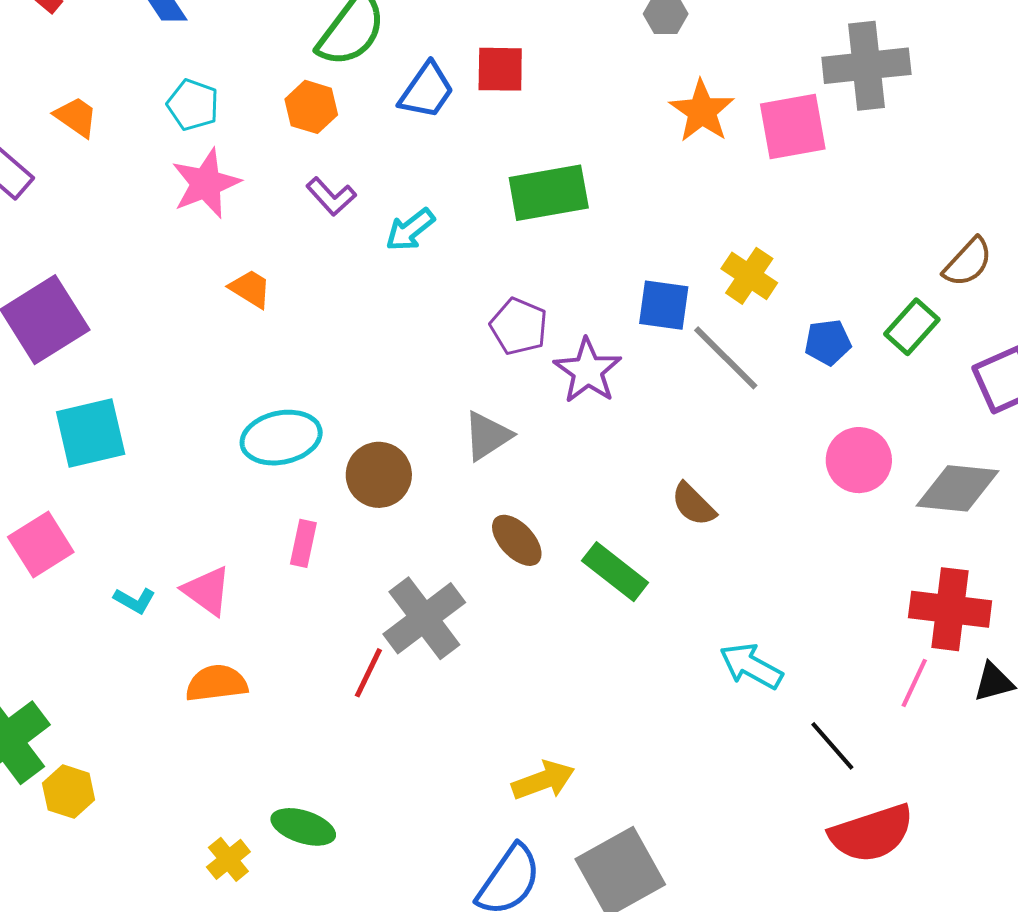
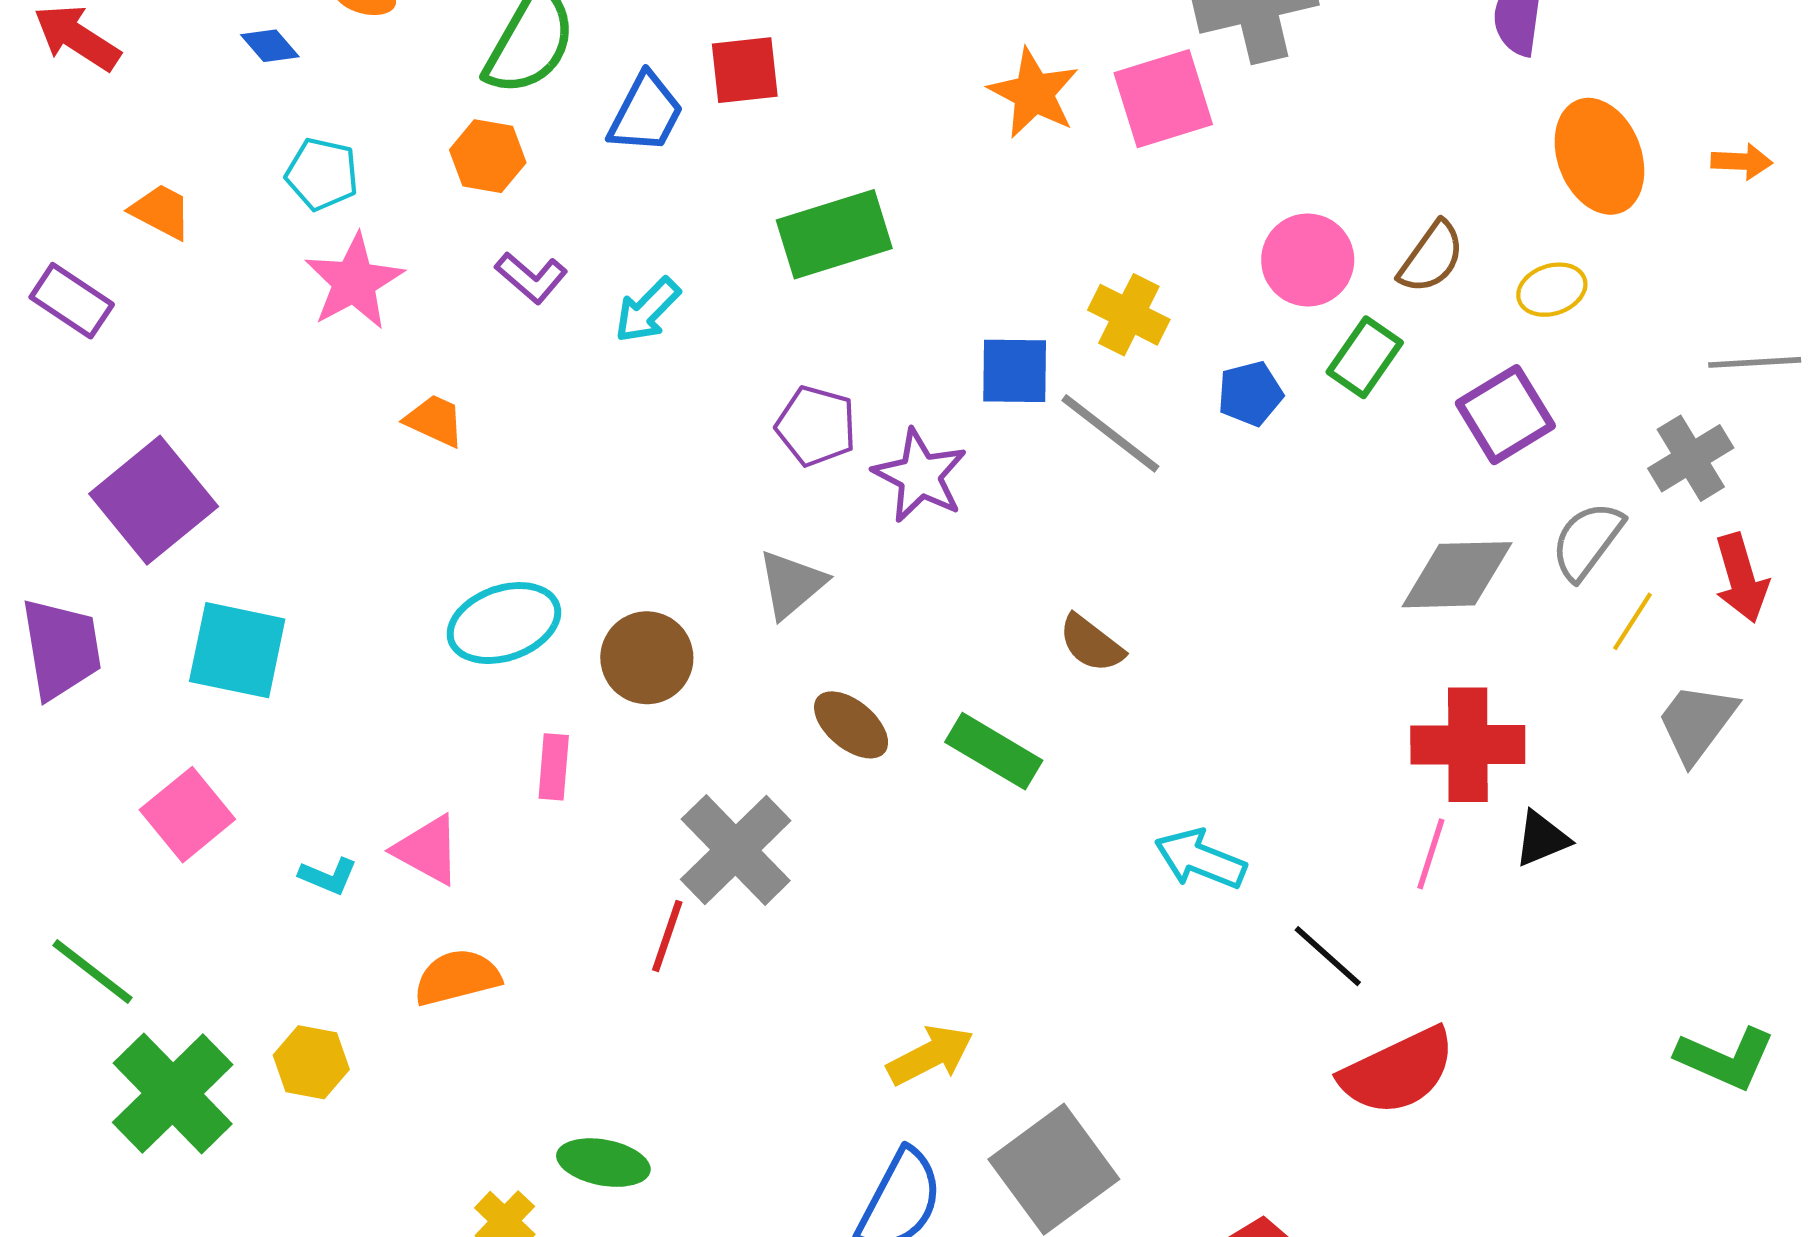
cyan square: (91, 433) -> (237, 650), turned 32
pink circle: (859, 460) -> (1308, 260), moved
yellow hexagon: (69, 792) -> (311, 1062), moved

